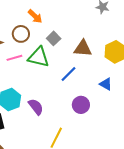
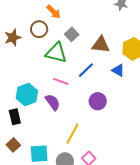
pink line: (14, 58) -> (61, 81), moved, turned 35
blue triangle: (106, 84) -> (118, 70), moved

